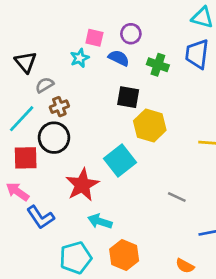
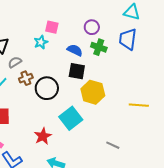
purple circle: (131, 34) -> (92, 27), moved
blue semicircle: (119, 58) -> (75, 50), moved
black circle: (54, 138) -> (47, 88), moved
red star: (82, 185) -> (43, 136), size x0.7

